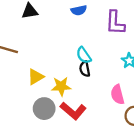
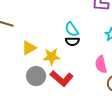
black semicircle: (85, 69) -> (72, 41), turned -80

